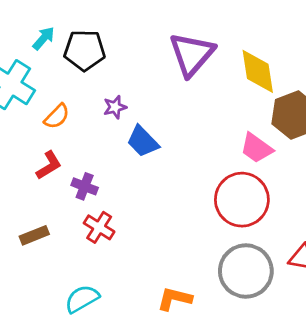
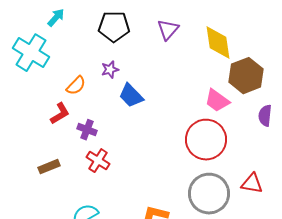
black pentagon: (85, 50) -> (114, 27), moved
purple triangle: (192, 54) -> (168, 30), size x0.6
orange semicircle: (57, 116) -> (76, 86), moved

